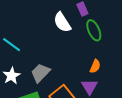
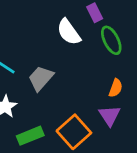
gray trapezoid: (40, 73) -> (41, 78), moved

